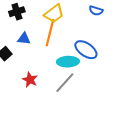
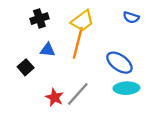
cyan ellipse: (68, 62) -> (126, 88), moved
gray line: (65, 83) -> (78, 94), moved

